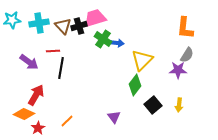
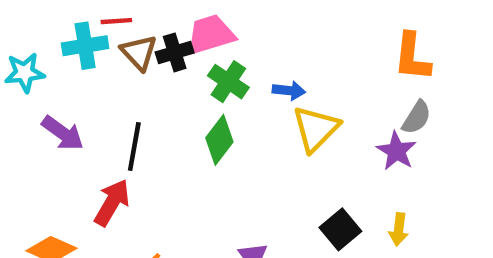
cyan star: (12, 20) -> (25, 73), moved
blue arrow: (117, 43) -> (289, 91), moved
red line: (53, 51) -> (116, 21), moved
purple star: (178, 70) -> (396, 151), turned 30
green diamond: (135, 85) -> (219, 140), moved
red arrow: (36, 95) -> (112, 203), moved

